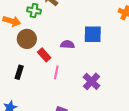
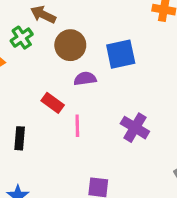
green cross: (34, 11) -> (22, 38), turned -32
brown circle: (27, 39) -> (70, 45), moved

